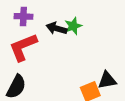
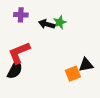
red L-shape: (23, 47) -> (19, 53), moved

